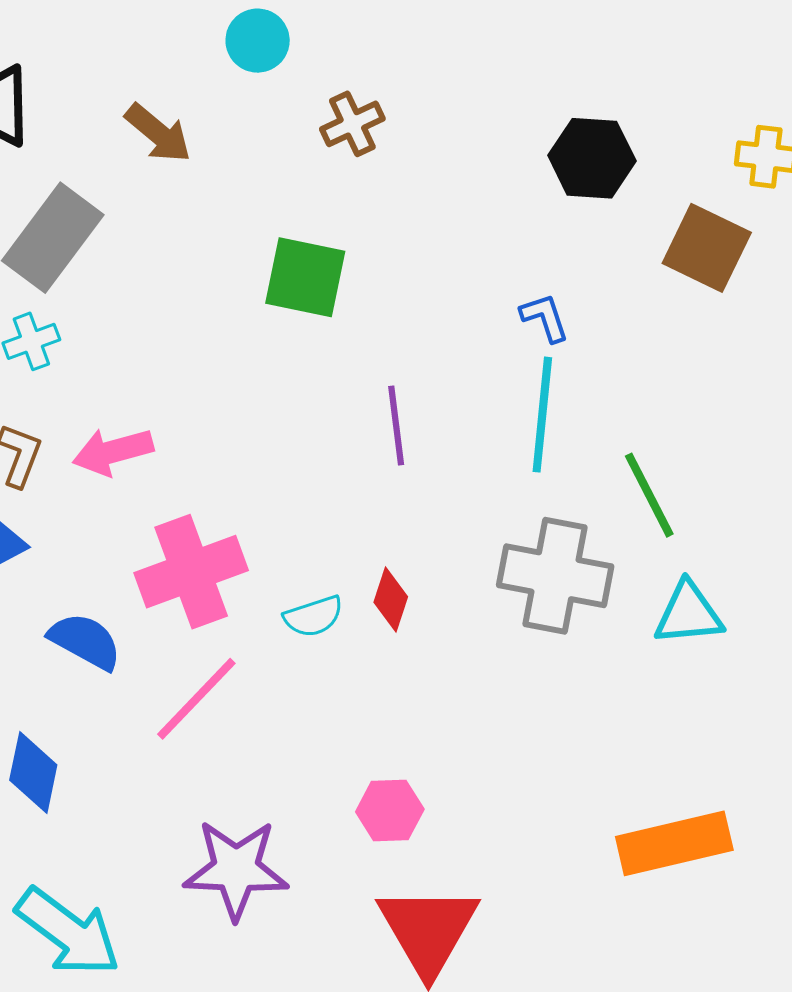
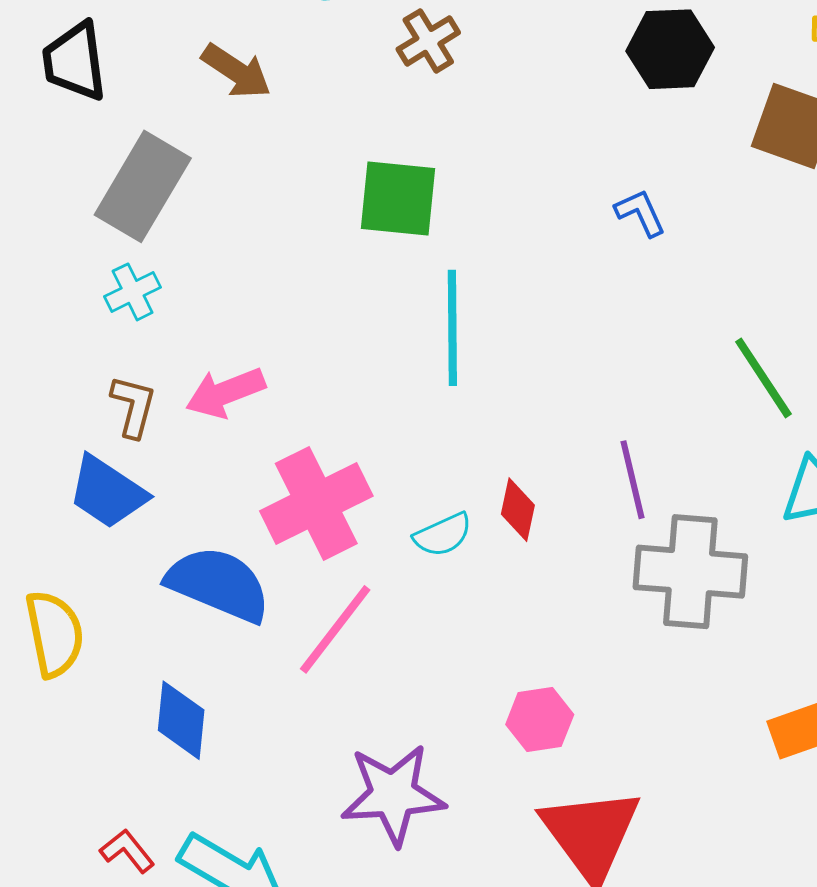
cyan line: (542, 415) -> (452, 328), moved
purple line: (396, 426) -> (632, 480), moved
gray cross: (555, 576) -> (690, 572), moved
blue semicircle: (85, 641) -> (218, 584), size x1.4

